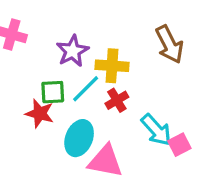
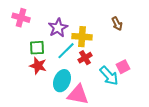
brown arrow: (169, 44) -> (117, 24), size x0.6
green square: (53, 92) -> (37, 48), moved
pink square: (179, 145) -> (123, 67), moved

